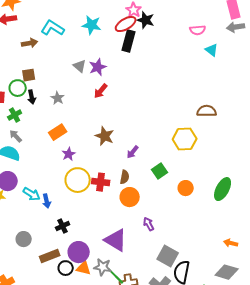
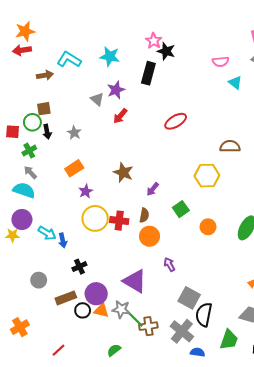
red ellipse: (126, 24) -> (176, 121), moved
purple star: (98, 67) -> (116, 90), moved
red arrow: (101, 91) -> (120, 116), moved

